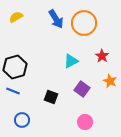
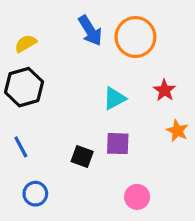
yellow semicircle: (16, 17) -> (26, 43), moved
black hexagon: (15, 67) -> (24, 87), moved
purple square: (82, 89) -> (118, 144), moved, turned -35
blue line: (13, 91) -> (21, 147), turned 40

